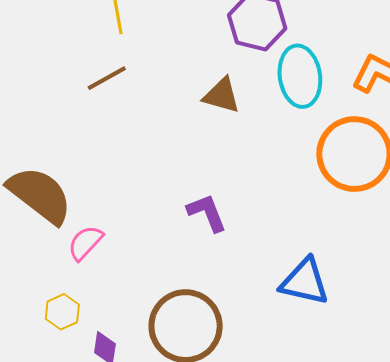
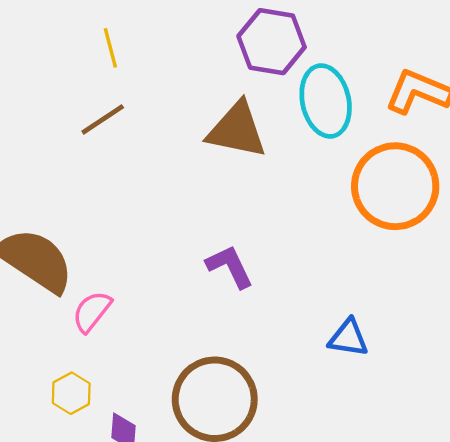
brown triangle: (222, 96) -> (237, 130), size x1.4
blue triangle: (305, 282) -> (348, 338), size x0.7

